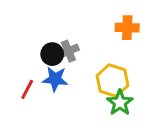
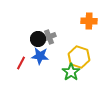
green star: (120, 103) -> (71, 72), moved

